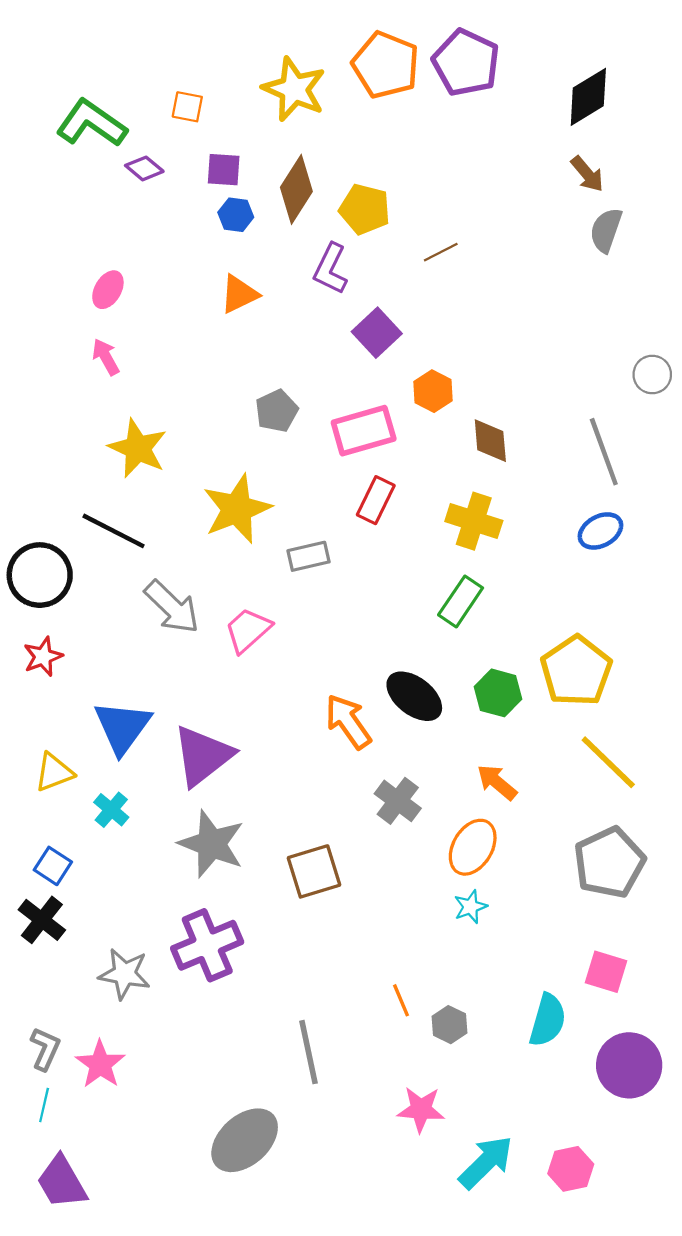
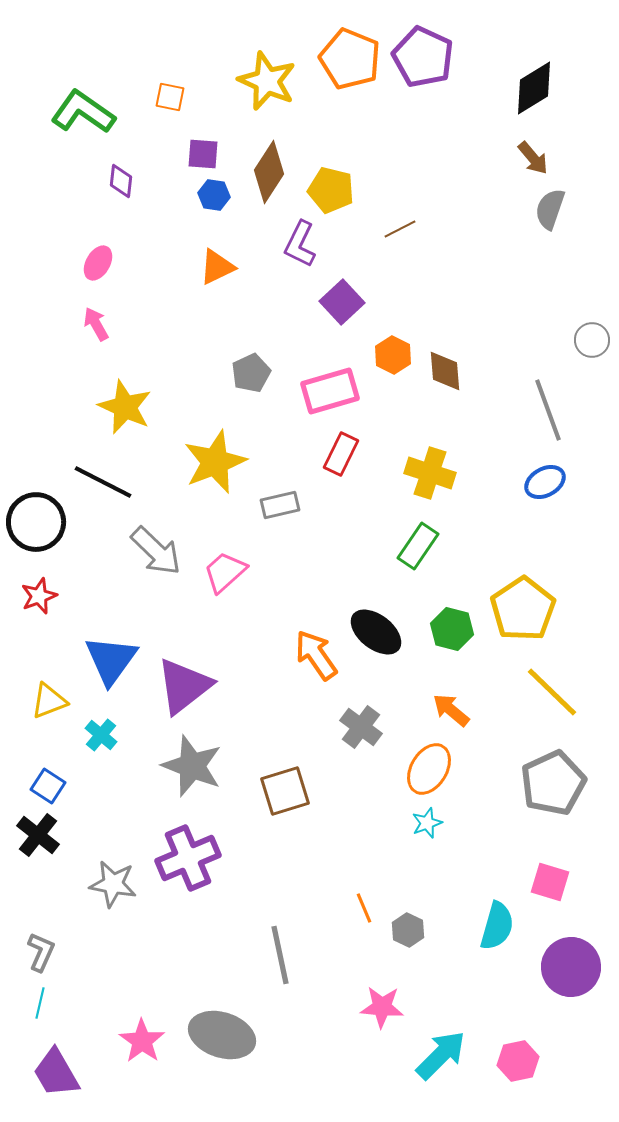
purple diamond: (144, 168) -> (121, 181), moved, turned 56
brown diamond: (490, 441) -> (445, 371), moved
pink star: (100, 1064) -> (142, 1041), moved
gray ellipse: (245, 1140) -> (222, 1035), turned 60

